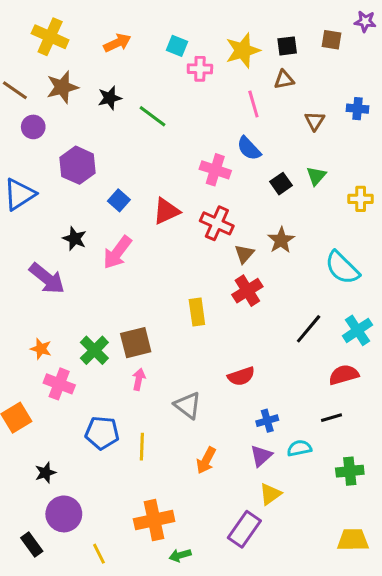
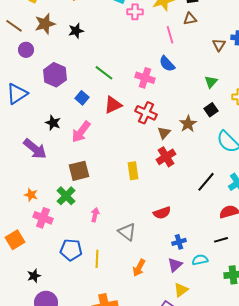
green line: (153, 116) -> (104, 73), moved
brown triangle: (315, 121) -> (219, 45), moved
black square: (281, 184) -> (211, 110), moved
brown square: (136, 343) -> (79, 171), moved

